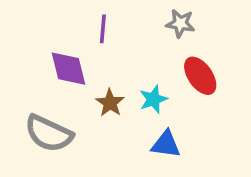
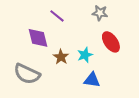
purple line: (103, 29) -> (57, 16), turned -56

